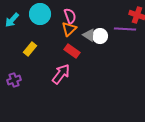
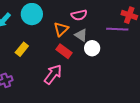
pink semicircle: (70, 16) -> (79, 15), moved, turned 98
white circle: (100, 36) -> (92, 48), moved

